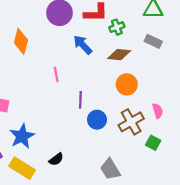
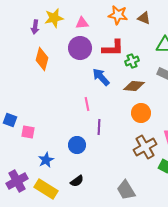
orange diamond: (21, 41) -> (42, 59), moved
pink line: (56, 74) -> (87, 104), moved
blue circle: (97, 120) -> (77, 145), moved
blue star: (22, 136) -> (46, 160), size x0.7

